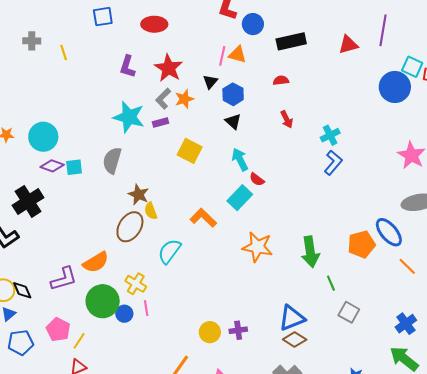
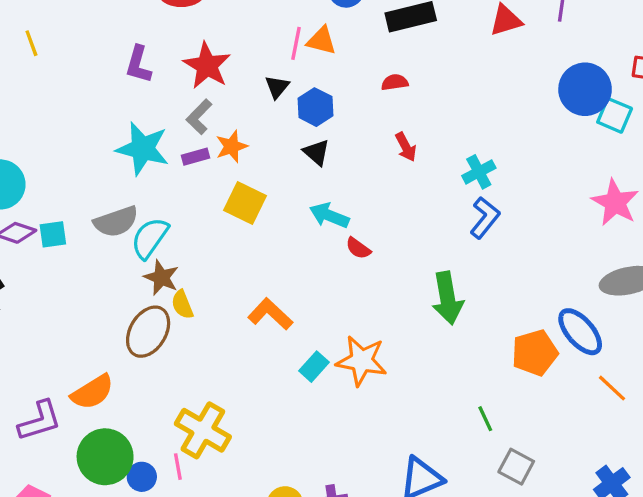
cyan square: (412, 67) -> (615, 115), moved
orange star: (184, 99) -> (232, 146), moved
cyan arrow: (240, 159) -> (329, 215), turned -40
gray semicircle: (112, 160) -> (116, 222), turned -124
cyan rectangle: (240, 198) -> (314, 367), moved, size x0.7
cyan semicircle: (169, 251) -> (150, 238), moved
green arrow: (310, 252) -> (447, 298), moved
yellow cross: (136, 284) -> (203, 430), moved, size x1.5

